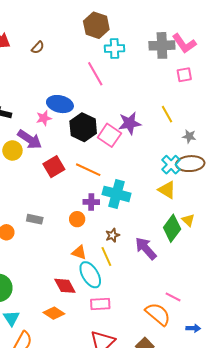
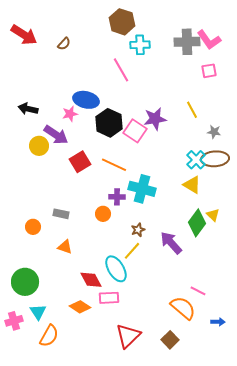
orange triangle: (79, 252) -> (65, 247), moved
yellow line: (106, 257) -> (132, 251), turned 66
pink rectangle: (100, 304) -> (109, 298), moved

